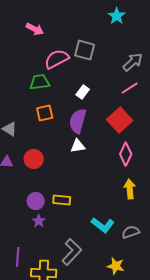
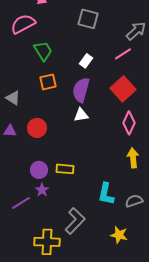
pink semicircle: (57, 59) -> (23, 24), moved
green trapezoid: (40, 82) -> (43, 51), turned 65
pink line: (130, 88) -> (123, 54), moved
cyan L-shape: (103, 225) -> (106, 194), turned 65
purple line: (18, 257) -> (21, 203), moved, turned 54

